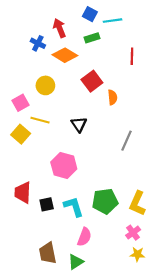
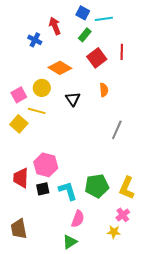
green rectangle: (92, 38) -> (85, 35), turned -32
orange diamond: (65, 55) -> (60, 68), moved
red square: (92, 81) -> (97, 58), moved
yellow circle: (45, 85) -> (42, 88), moved
black triangle: (79, 124) -> (73, 99), moved
pink hexagon: (64, 166) -> (46, 165), moved
brown trapezoid: (48, 253) -> (19, 229), moved
yellow star: (137, 254) -> (114, 232), moved

